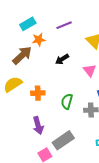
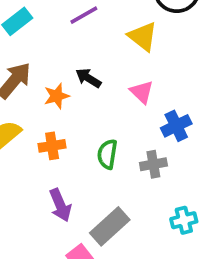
orange star: (39, 40) -> (57, 96), moved
black arrow: (62, 59) -> (88, 78), turned 72

